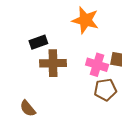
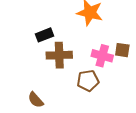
brown pentagon: (105, 90) -> (88, 81), moved

